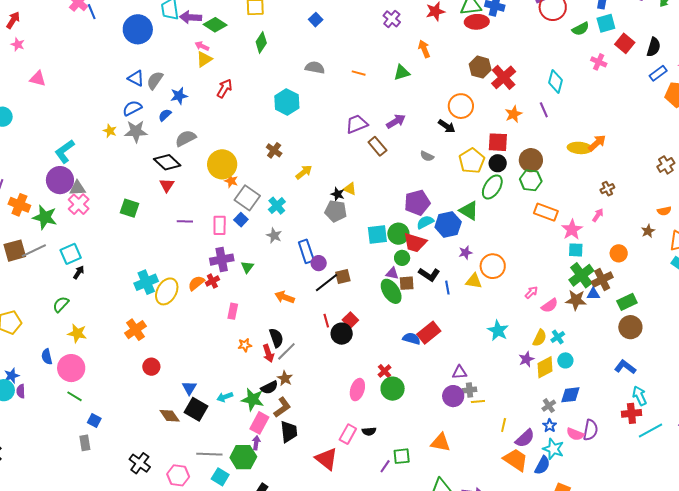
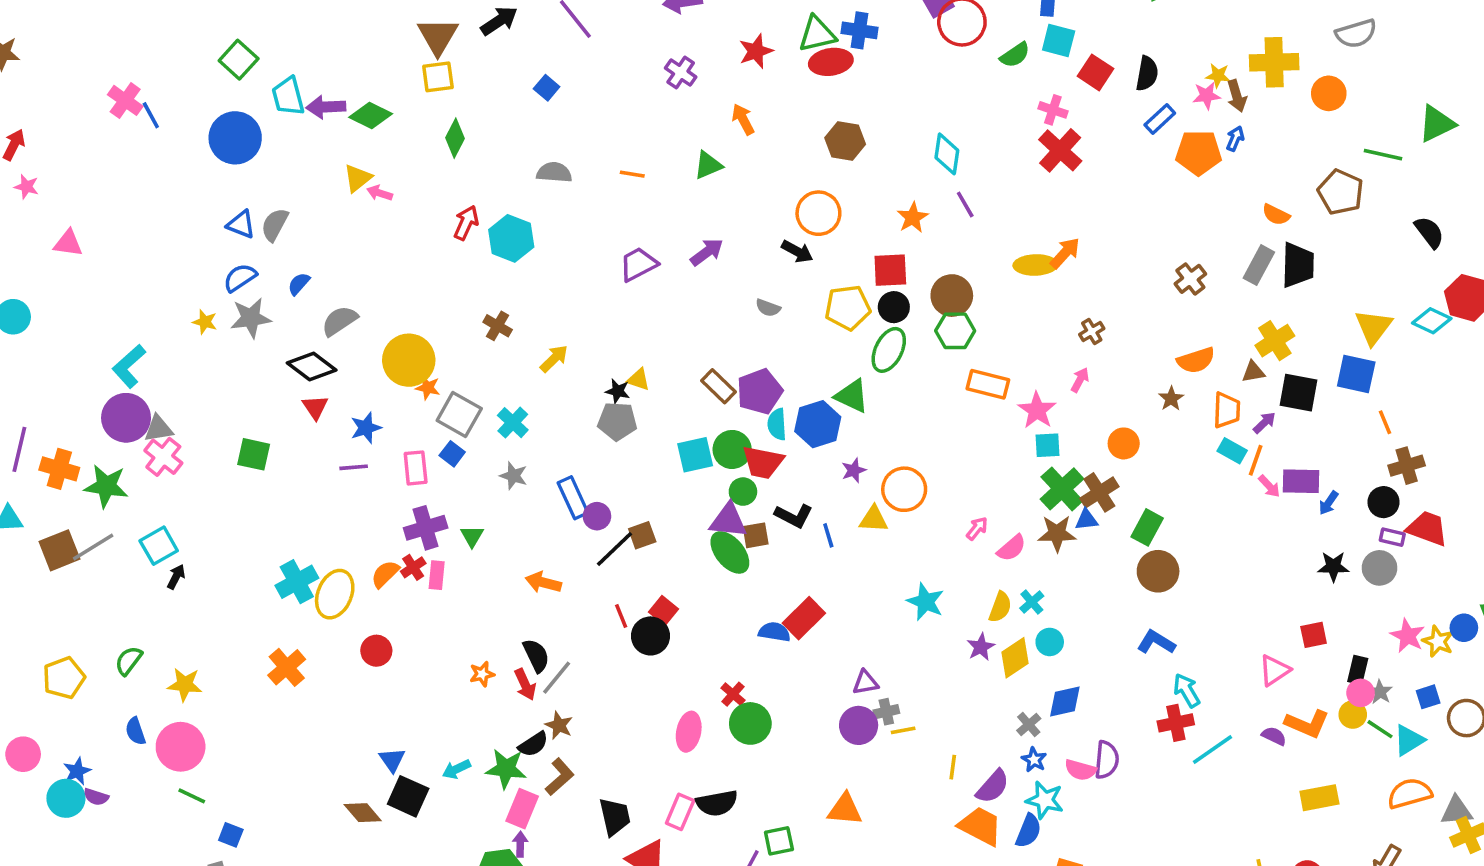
cyan square: (606, 23) -> (1059, 41), turned 36
pink arrow: (202, 46) -> (380, 193), moved
red cross: (504, 77) -> (1060, 150), moved
cyan diamond: (555, 81) -> (947, 154), moved
red arrow: (225, 88) -> (466, 223), moved
blue star: (179, 96) -> (366, 428), moved
brown rectangle: (377, 146) -> (718, 386), moved
yellow pentagon: (472, 161) -> (848, 308), turned 30
orange semicircle: (664, 211) -> (1196, 360), size x1.5
cyan semicircle: (425, 222) -> (777, 424), turned -60
purple triangle: (392, 273) -> (728, 521), size x1.6
green rectangle: (627, 302) -> (1147, 527), turned -30
green semicircle: (61, 304) -> (129, 661), moved
pink rectangle: (233, 311) -> (437, 575), moved
red circle: (151, 367) -> (376, 651), moved
purple semicircle: (21, 391) -> (96, 797), turned -64
black semicircle: (369, 431) -> (717, 803), size x1.6
black trapezoid: (289, 432) -> (615, 817), moved

